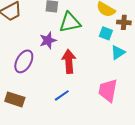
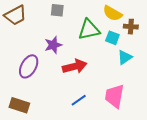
green triangle: (70, 22) -> (89, 30), moved
red arrow: (69, 61) -> (75, 66), turned 80
blue line: (62, 95) -> (79, 100), moved

